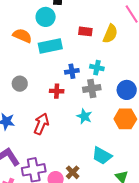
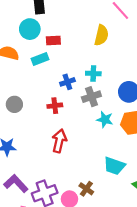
red rectangle: (85, 31) -> (53, 41), moved
cyan rectangle: (50, 46) -> (40, 59), size x0.7
cyan star: (84, 116) -> (105, 120), moved
red arrow: (41, 124) -> (59, 141), moved

